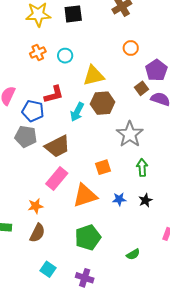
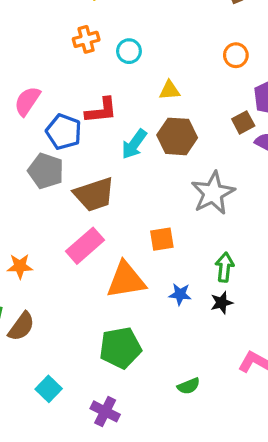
yellow triangle: (94, 76) -> (170, 90), size x0.6
green arrow: (142, 167) -> (225, 267), moved
orange star: (36, 206) -> (20, 266), moved
brown semicircle: (37, 233) -> (21, 326), moved

